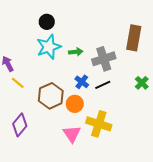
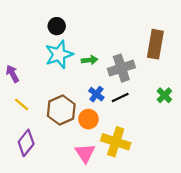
yellow line: (18, 83) -> (22, 104), moved

